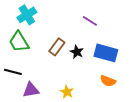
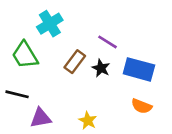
cyan cross: (27, 15) -> (50, 24), moved
purple line: (90, 21) -> (107, 42), moved

